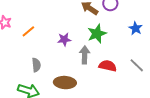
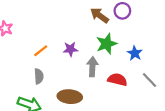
blue star: (136, 28) -> (135, 53), moved
orange line: (28, 31) -> (41, 51), moved

